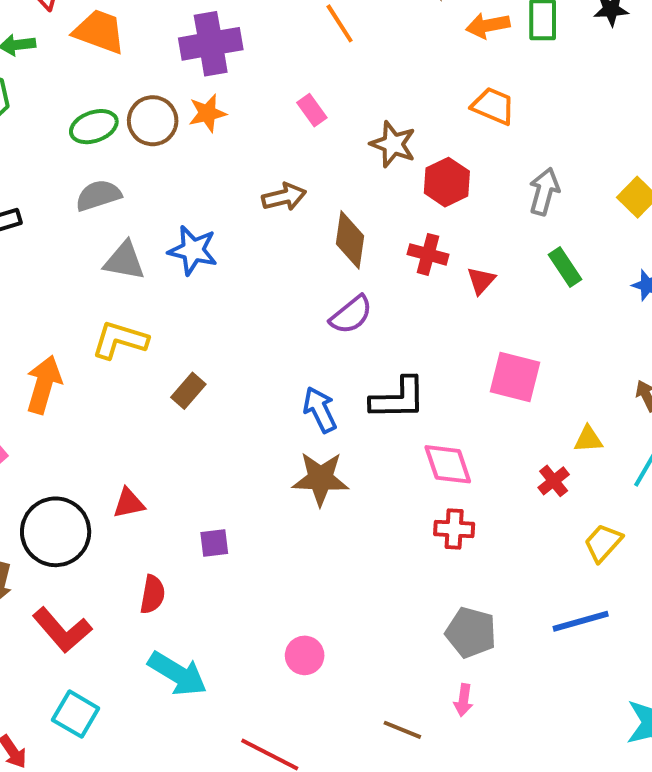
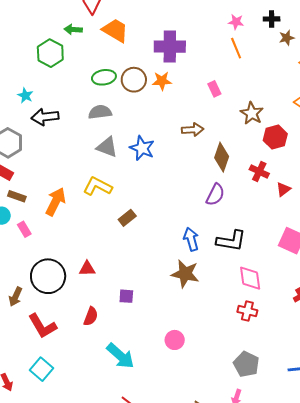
purple semicircle: (351, 315) -> (215, 195), turned -35
pink circle: (305, 655) -> (175, 340), moved
cyan arrow: (178, 674) -> (120, 356), moved

